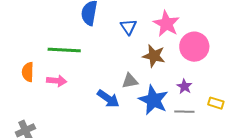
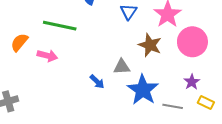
orange semicircle: (28, 72) -> (19, 42), turned 30
purple star: (184, 86) -> (192, 82), moved
blue arrow: (108, 99) -> (97, 82), size x0.7

